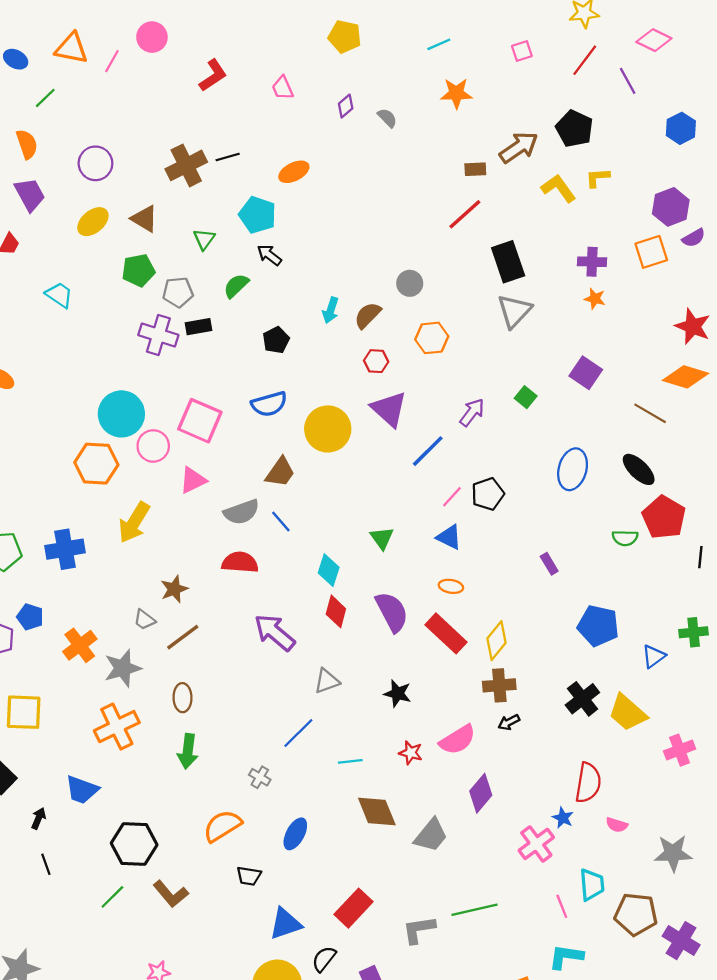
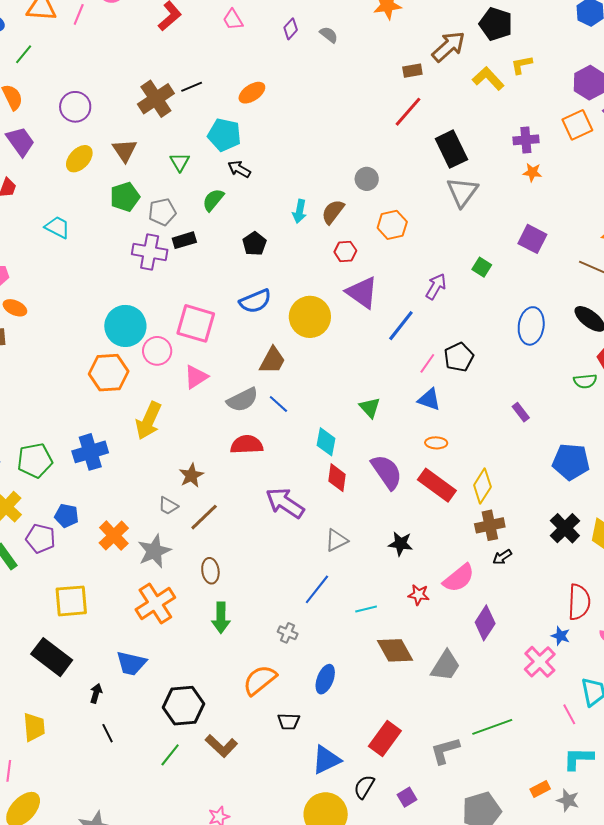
brown triangle: (144, 219) -> (125, 150), turned 32

